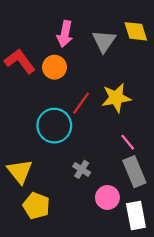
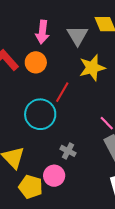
yellow star: (116, 98) -> (92, 68), moved
pink circle: (107, 197) -> (54, 176), moved

